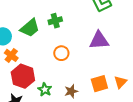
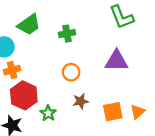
green trapezoid: (30, 28) -> (29, 25), moved
orange cross: (11, 55) -> (12, 70), turned 32
brown star: (71, 91) -> (81, 101), moved

